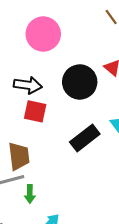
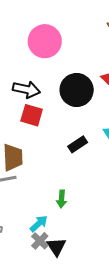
black rectangle: (85, 138) -> (78, 144), size x0.7
green arrow: (30, 194) -> (62, 199), moved

